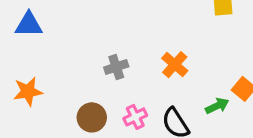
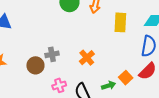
brown circle: (92, 117) -> (35, 65), moved

